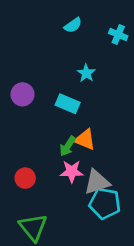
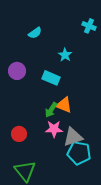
cyan semicircle: (73, 25) -> (35, 33), moved

